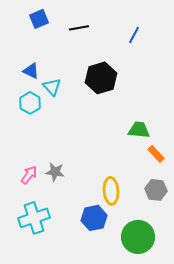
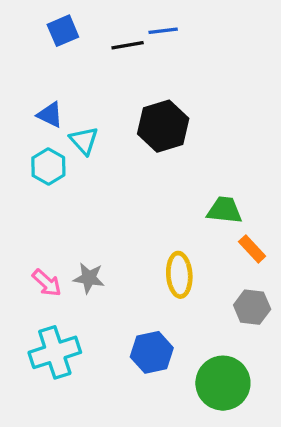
blue line: (134, 35) -> (163, 31), moved, turned 54
pink arrow: (29, 175) -> (47, 283), turned 96
yellow ellipse: (111, 191) -> (179, 275), moved

